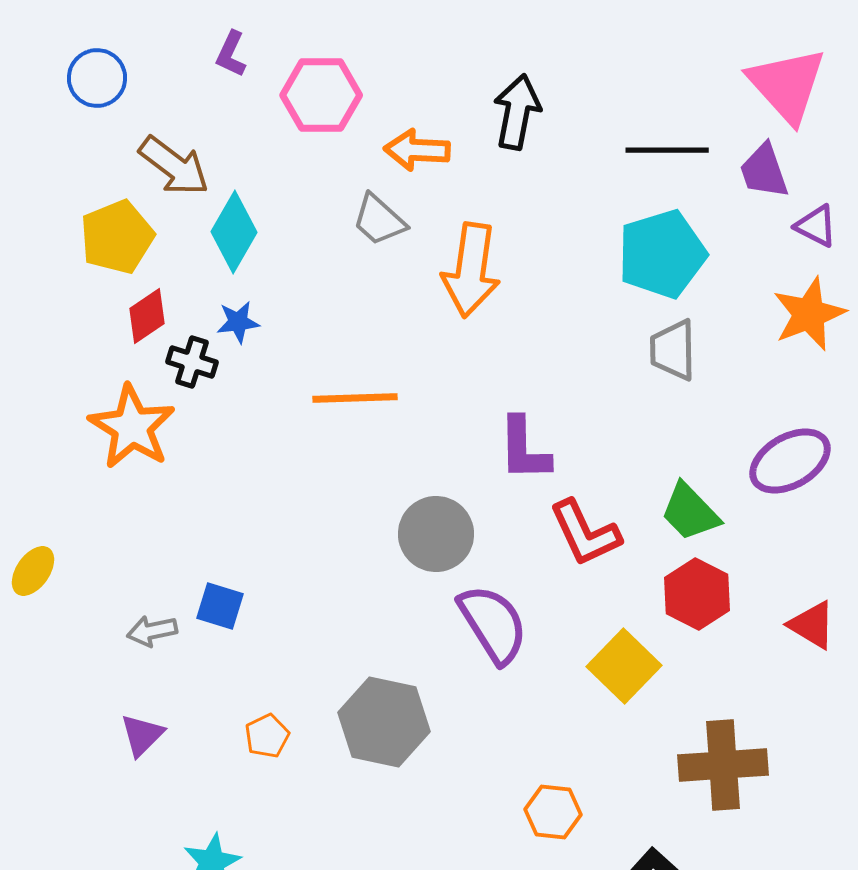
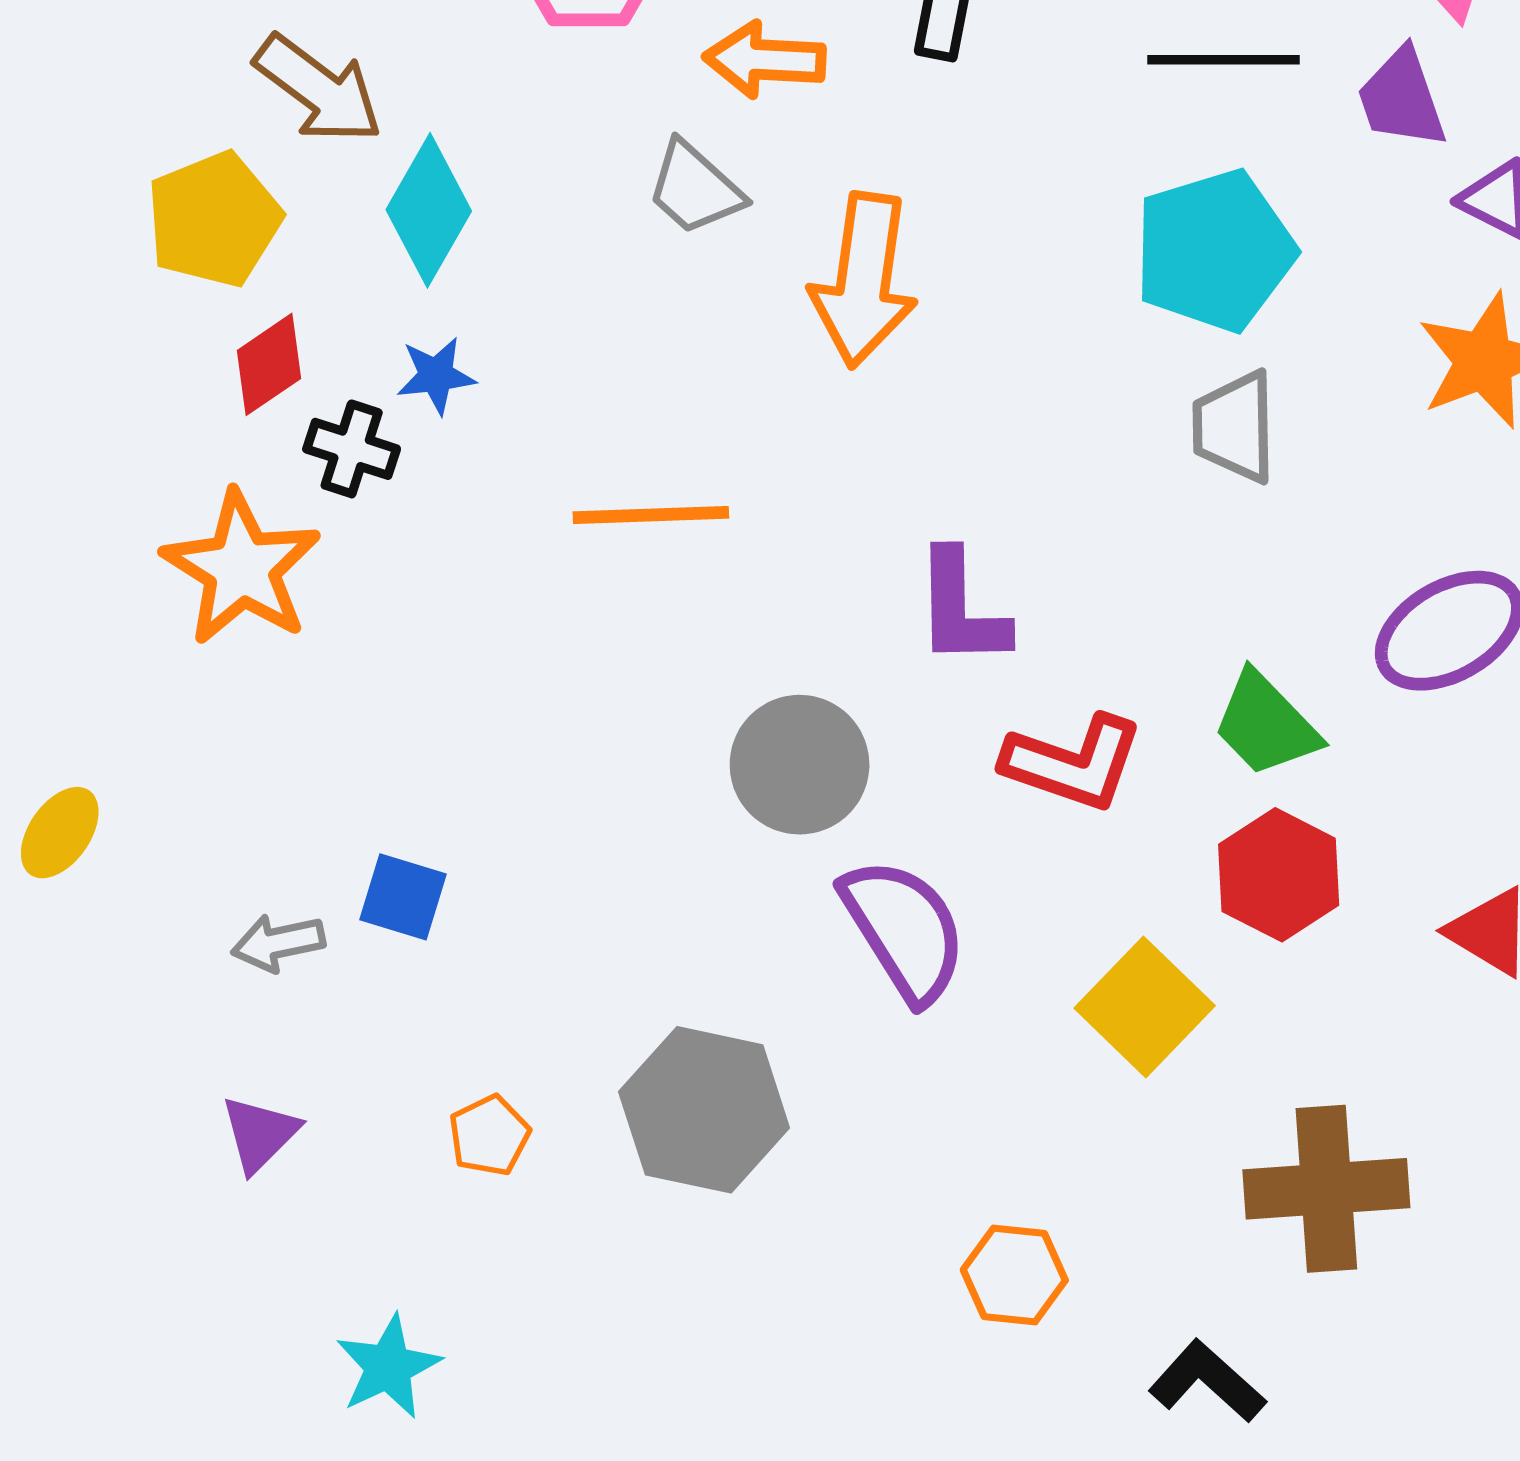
red L-shape: (585, 533) -> (1073, 763), turned -46

